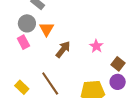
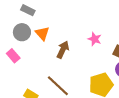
pink rectangle: (23, 42) -> (13, 56), moved

